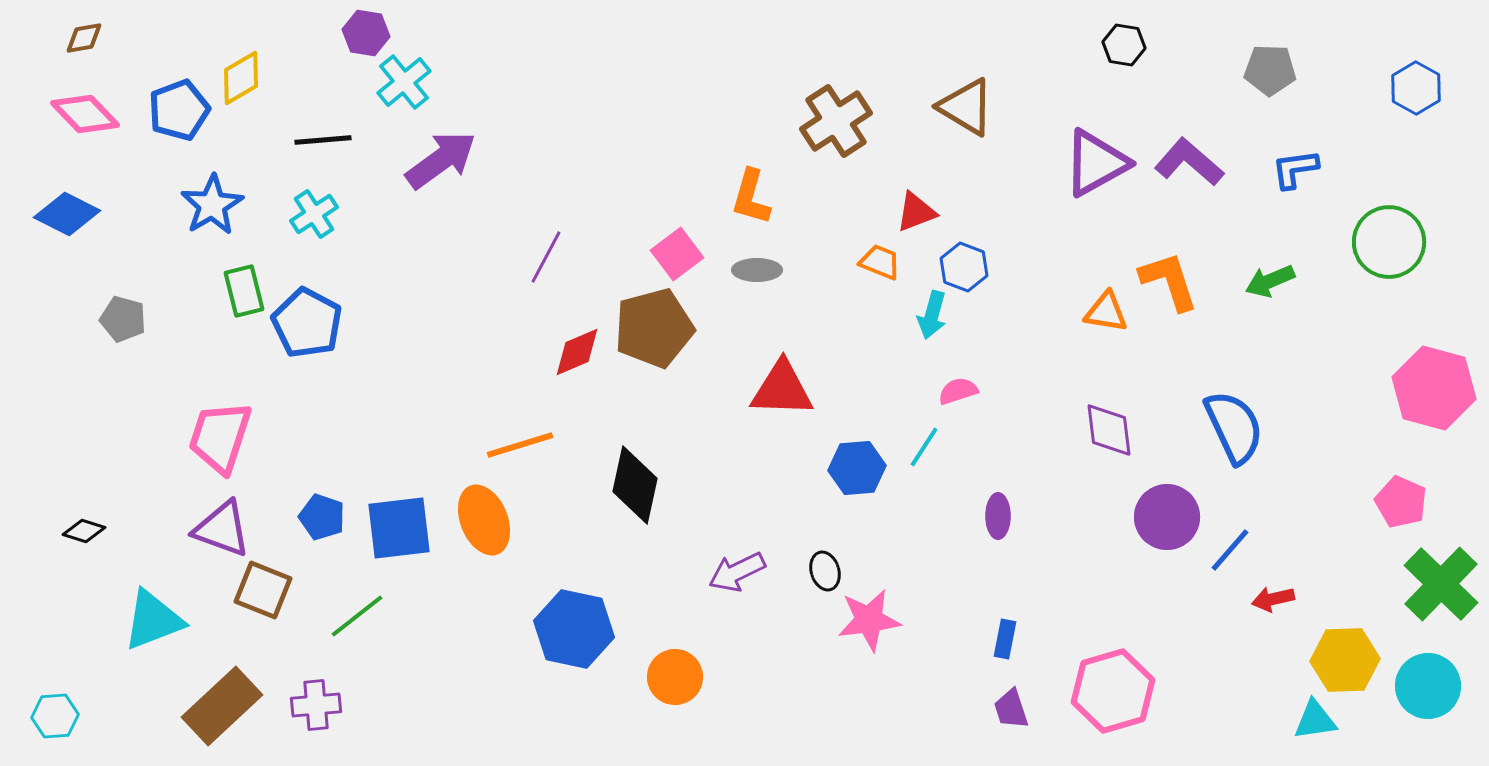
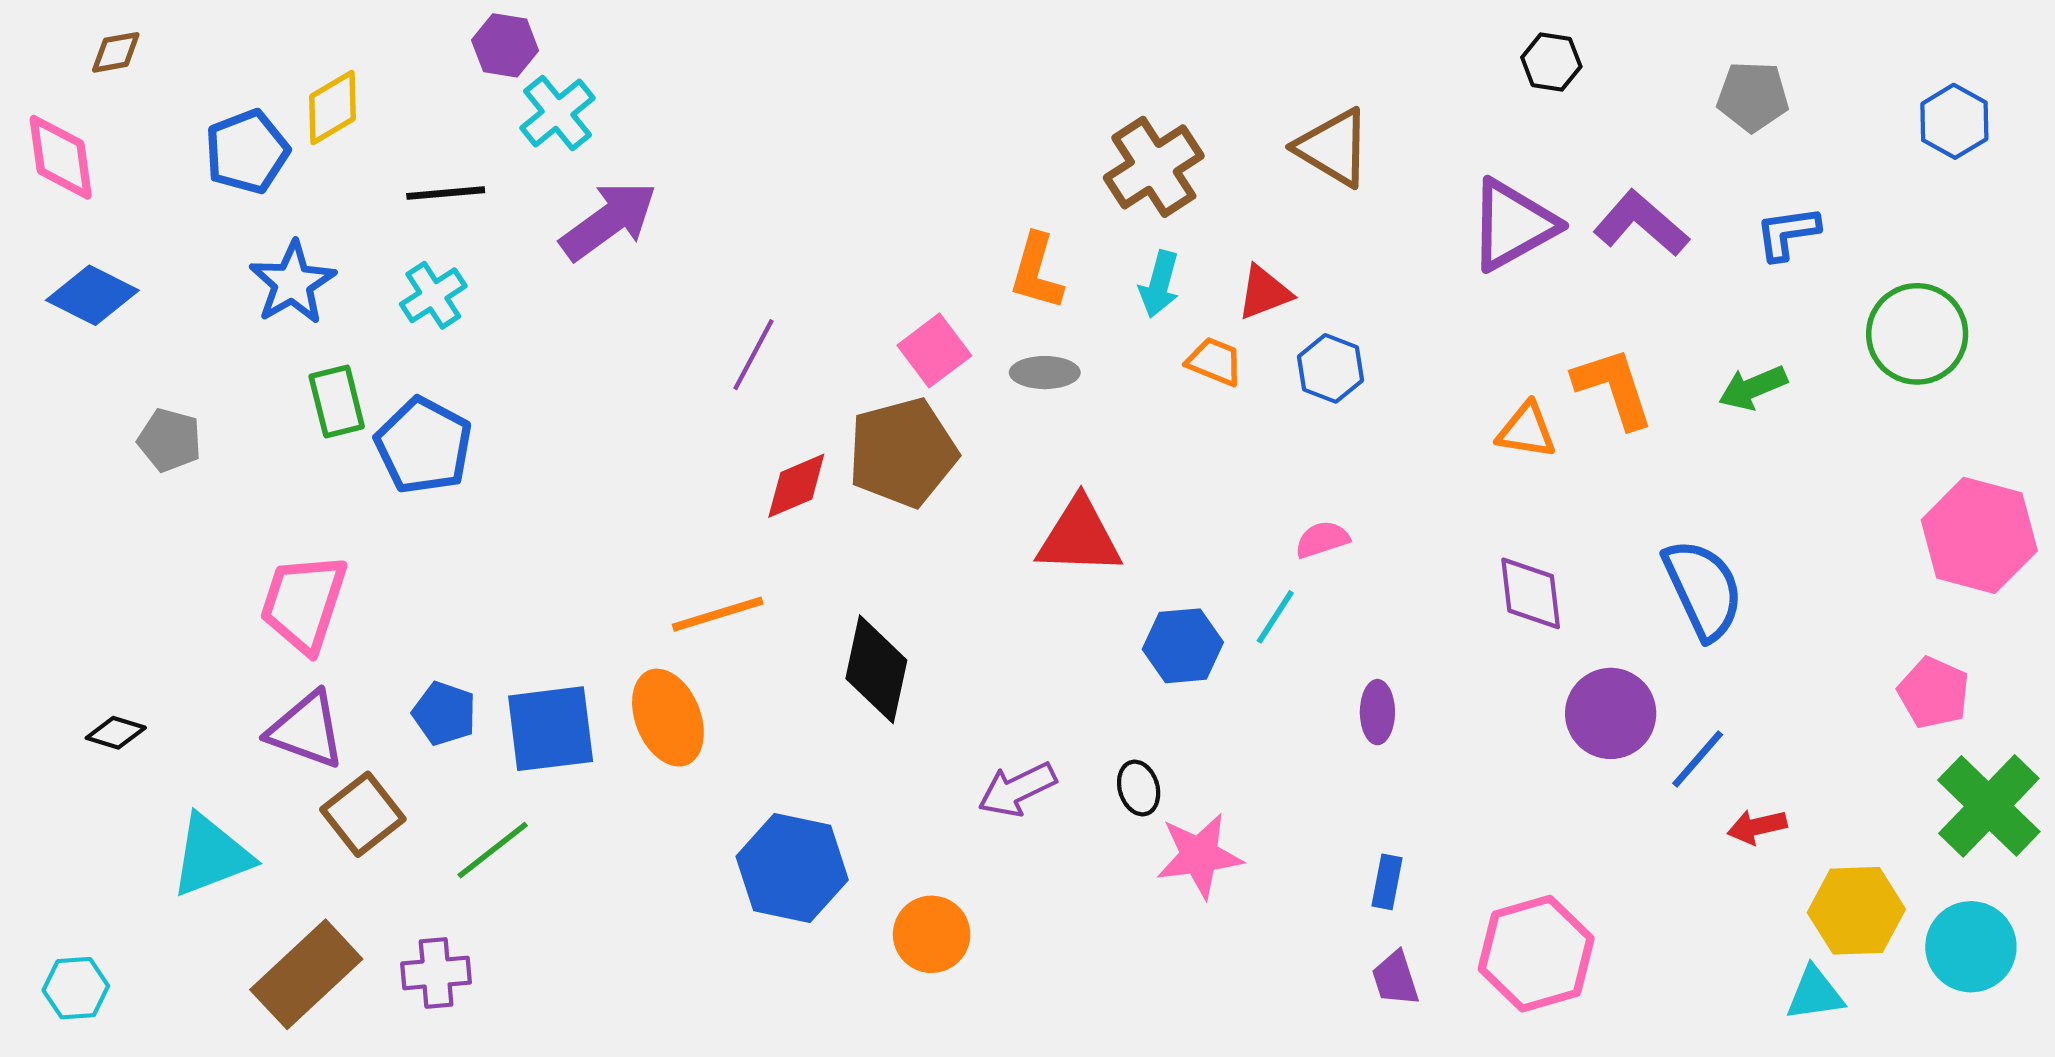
pink diamond: (85, 114) -> (61, 157), moved, turned 36
cyan arrow: (932, 315) -> (1159, 284), moved
brown square: (263, 590) -> (363, 814), turned 30

